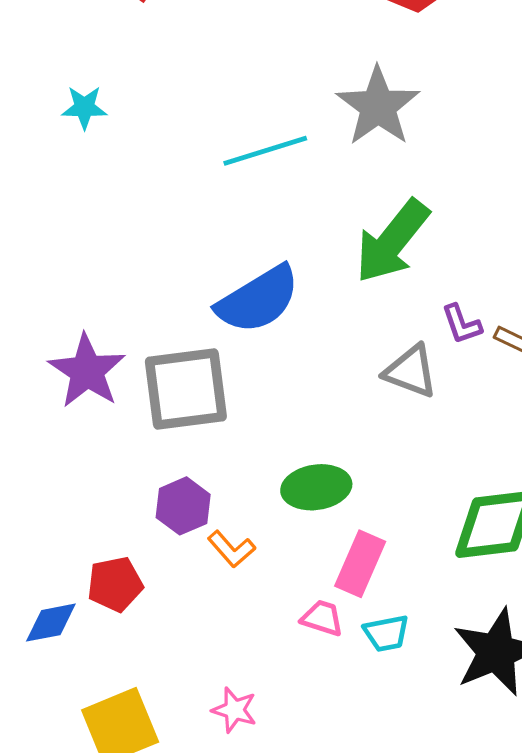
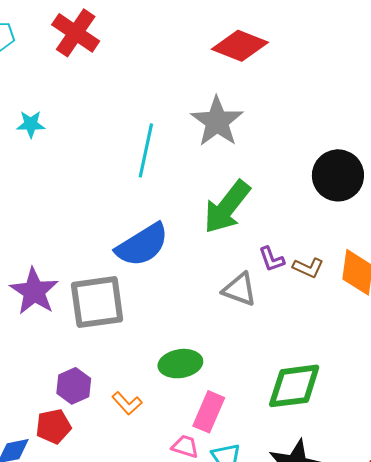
cyan line: (265, 151) -> (146, 150), turned -60
purple hexagon: (183, 506) -> (74, 386), moved

